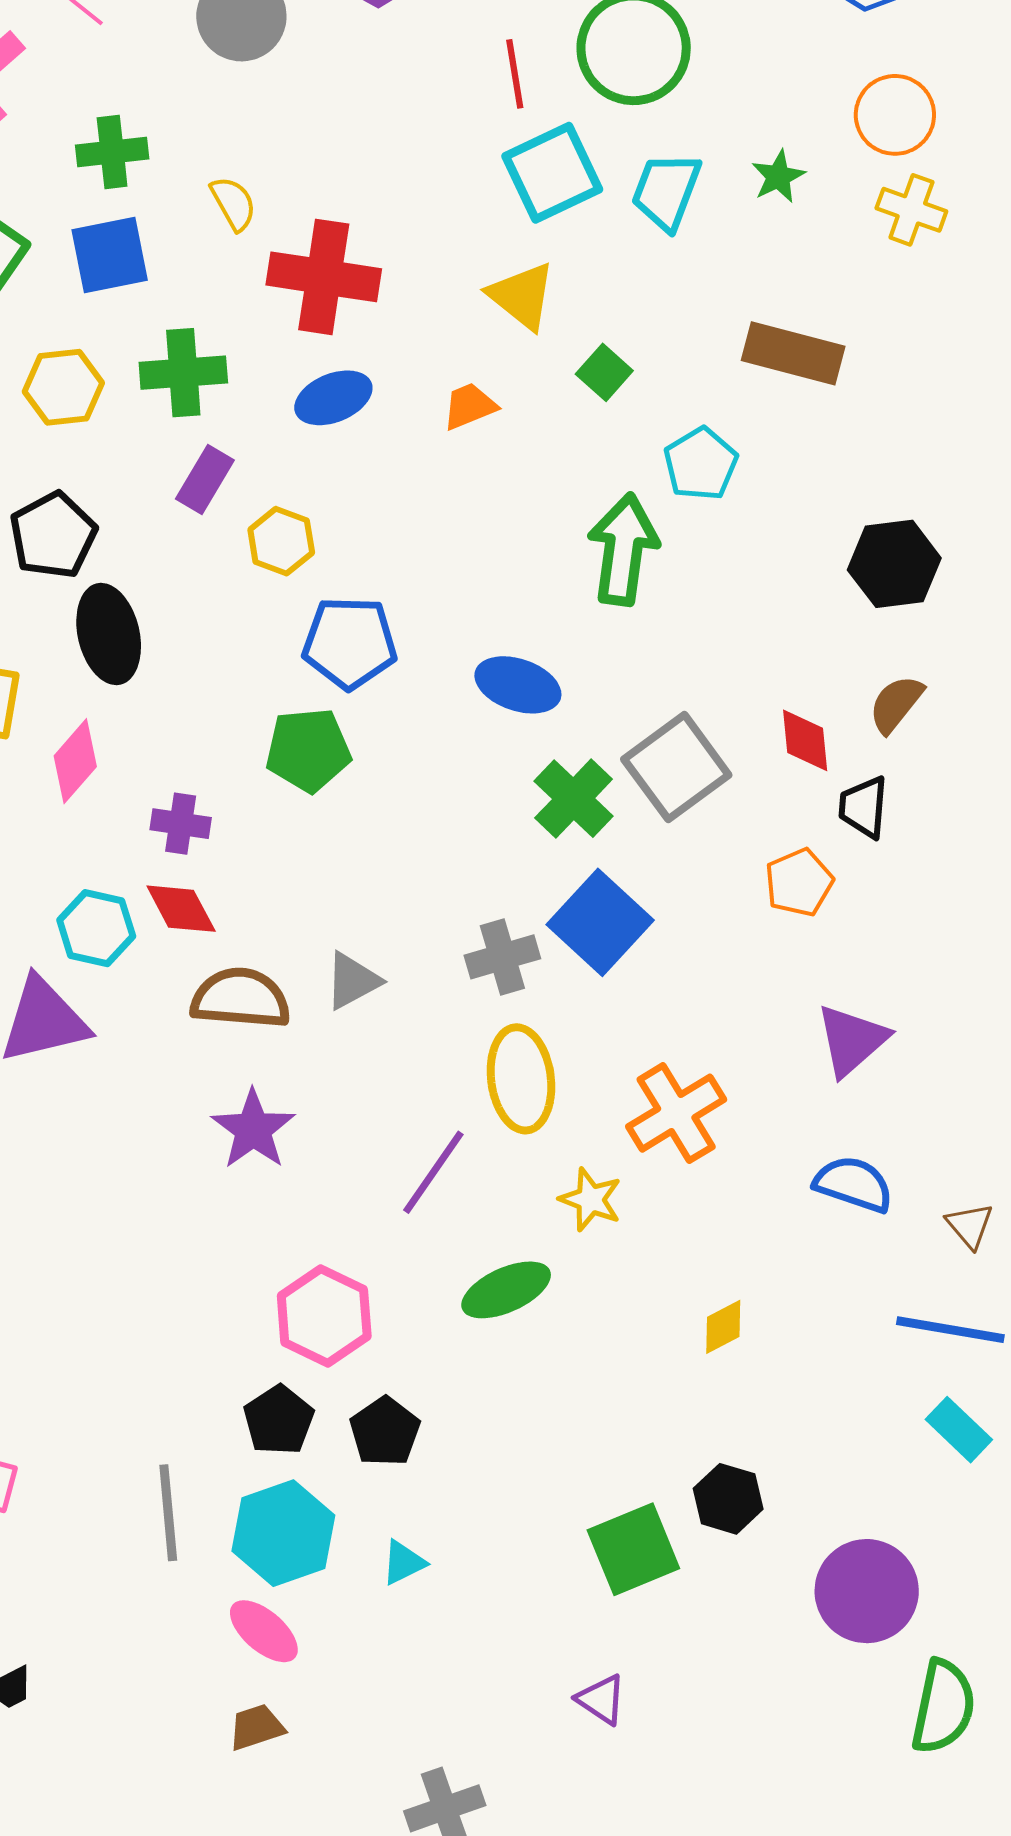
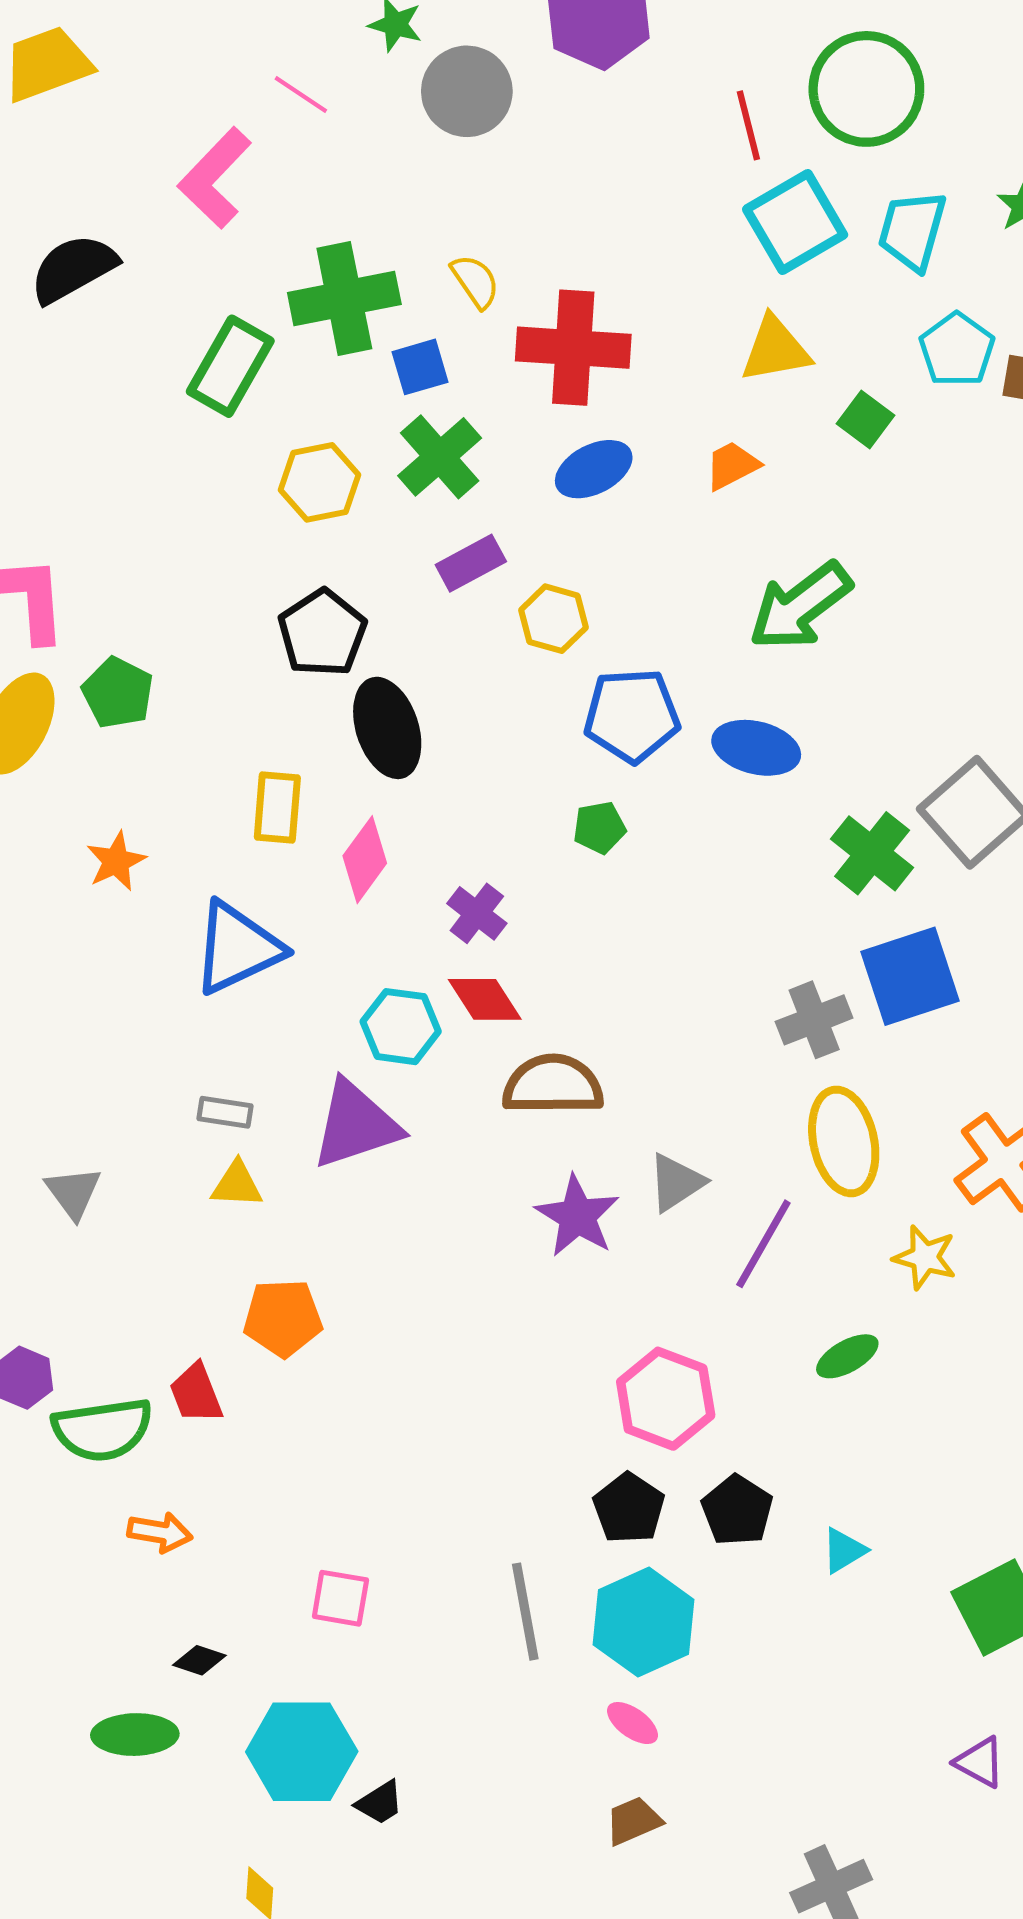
green cross: (112, 152) -> (344, 298), moved, size x1.5
blue square: (110, 255) -> (420, 367), moved, size x0.7
yellow triangle: (522, 296) -> (775, 349), turned -44
green cross: (183, 373) -> (440, 457), turned -32
cyan pentagon: (701, 464) -> (957, 350), moved
purple rectangle: (205, 480) -> (471, 563), turned 36
green arrow: (623, 549) -> (800, 606), moved, turned -130
blue ellipse: (518, 685) -> (756, 748), moved
green pentagon: (308, 750) -> (599, 828), size x0.6
purple cross: (181, 824) -> (477, 913), turned 34
blue square: (600, 922) -> (910, 976), turned 34
gray triangle: (352, 981) -> (676, 1183), moved
green ellipse: (506, 1290) -> (847, 1356), size x0.7
cyan triangle: (404, 1562) -> (844, 1550), moved
pink ellipse: (264, 1631) -> (632, 1723), size x0.7

